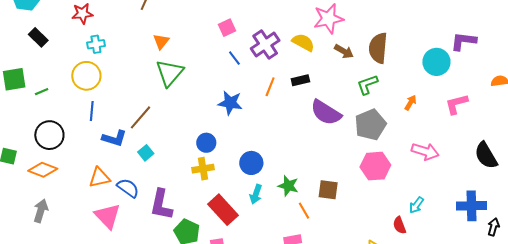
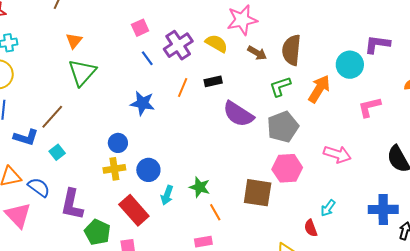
orange arrow: (410, 103) -> (319, 89), moved, size x1.8
blue circle: (251, 163) -> (148, 170), moved
brown square: (328, 190) -> (258, 193), moved, size x1.4

